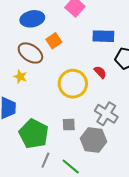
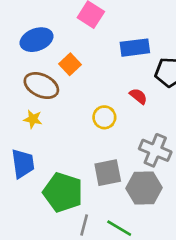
yellow circle: (73, 84) -> (104, 117), size x0.6
gray square: (69, 125) -> (108, 173), size x1.5

